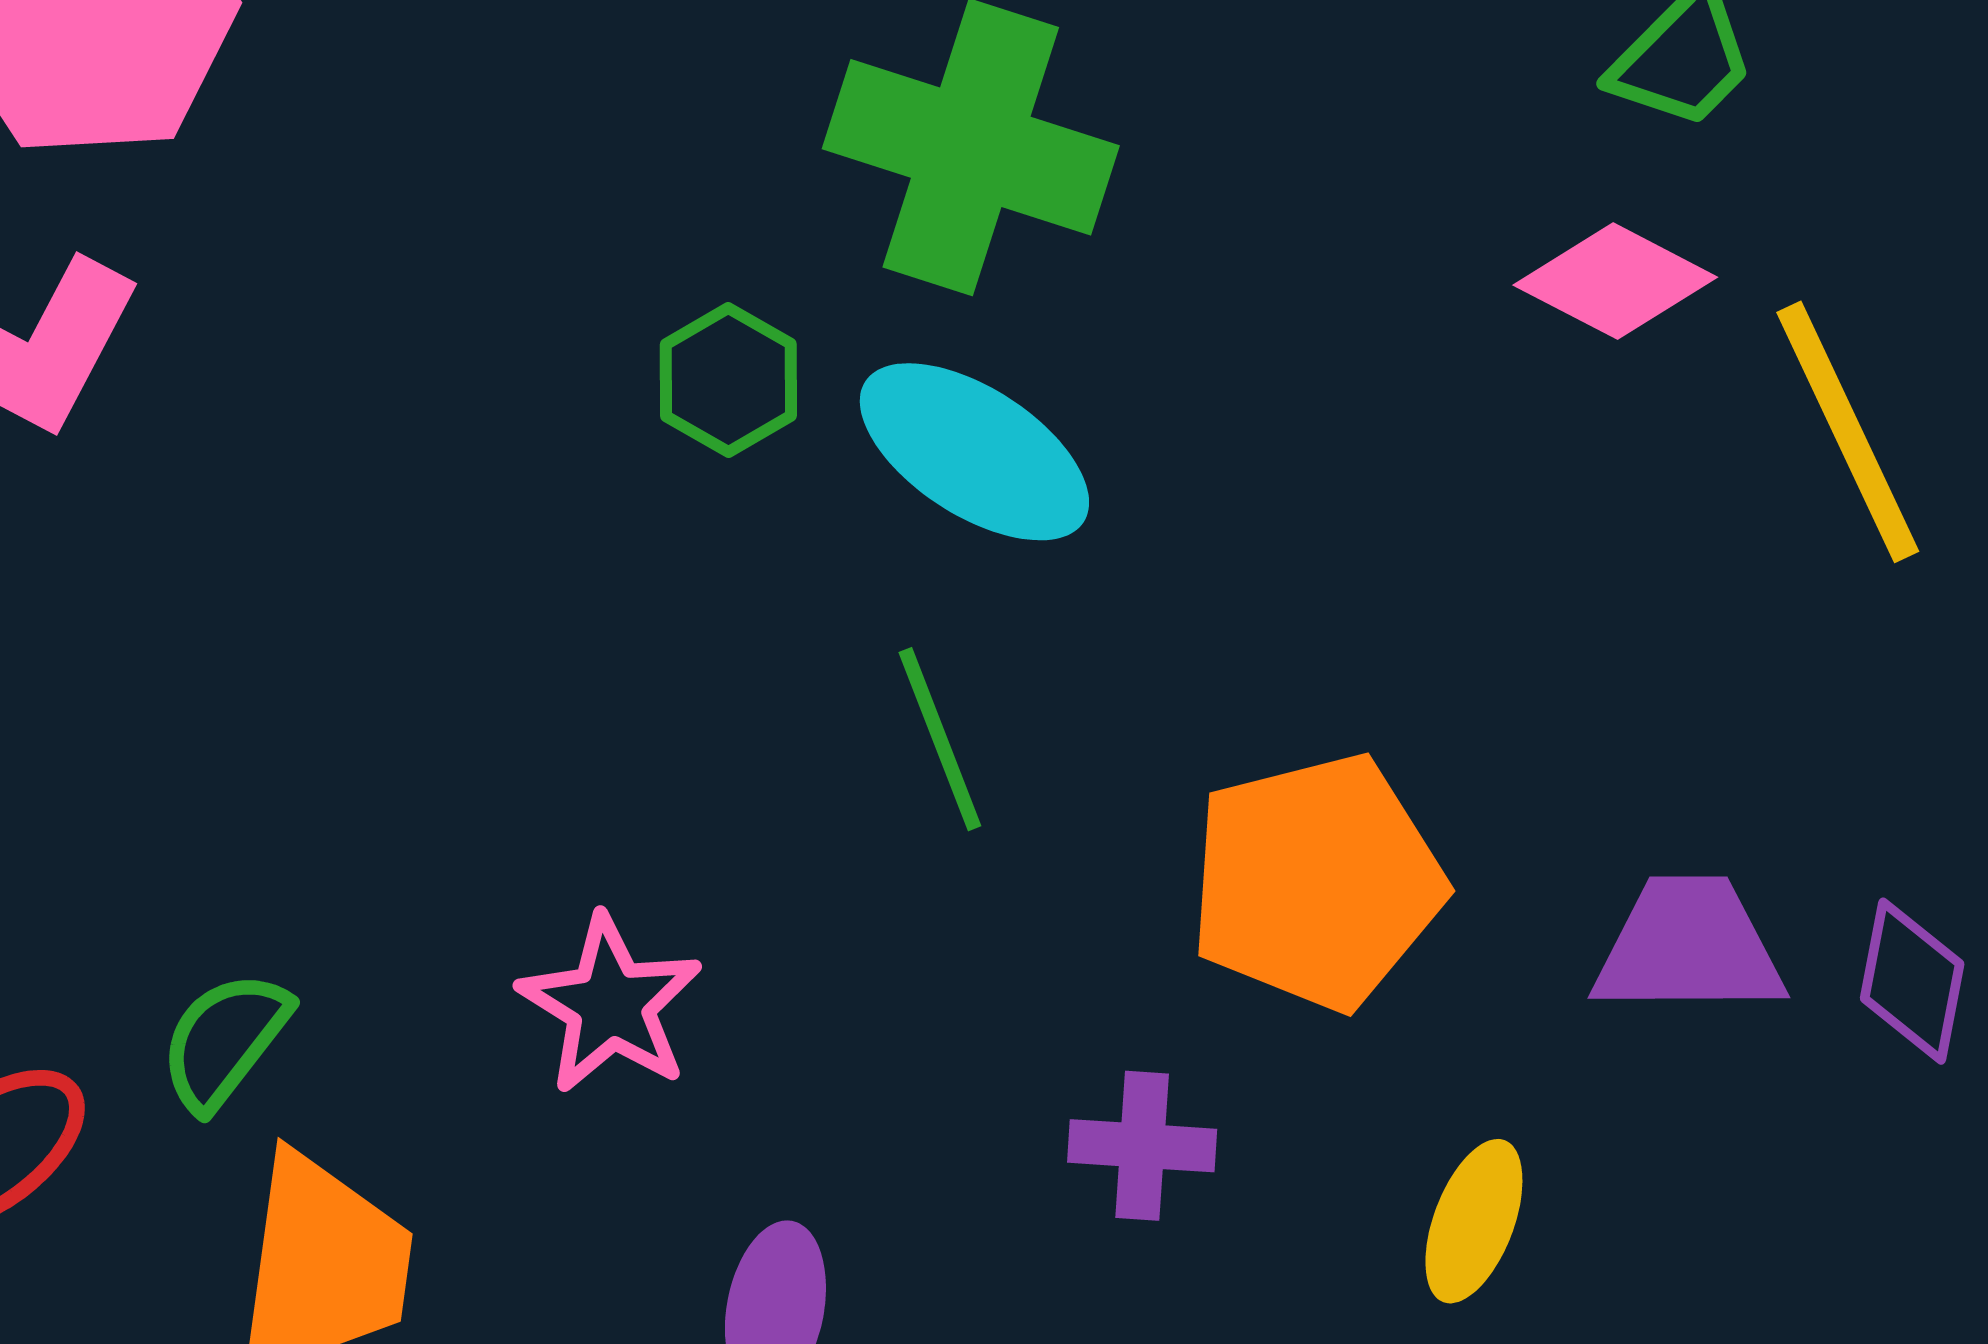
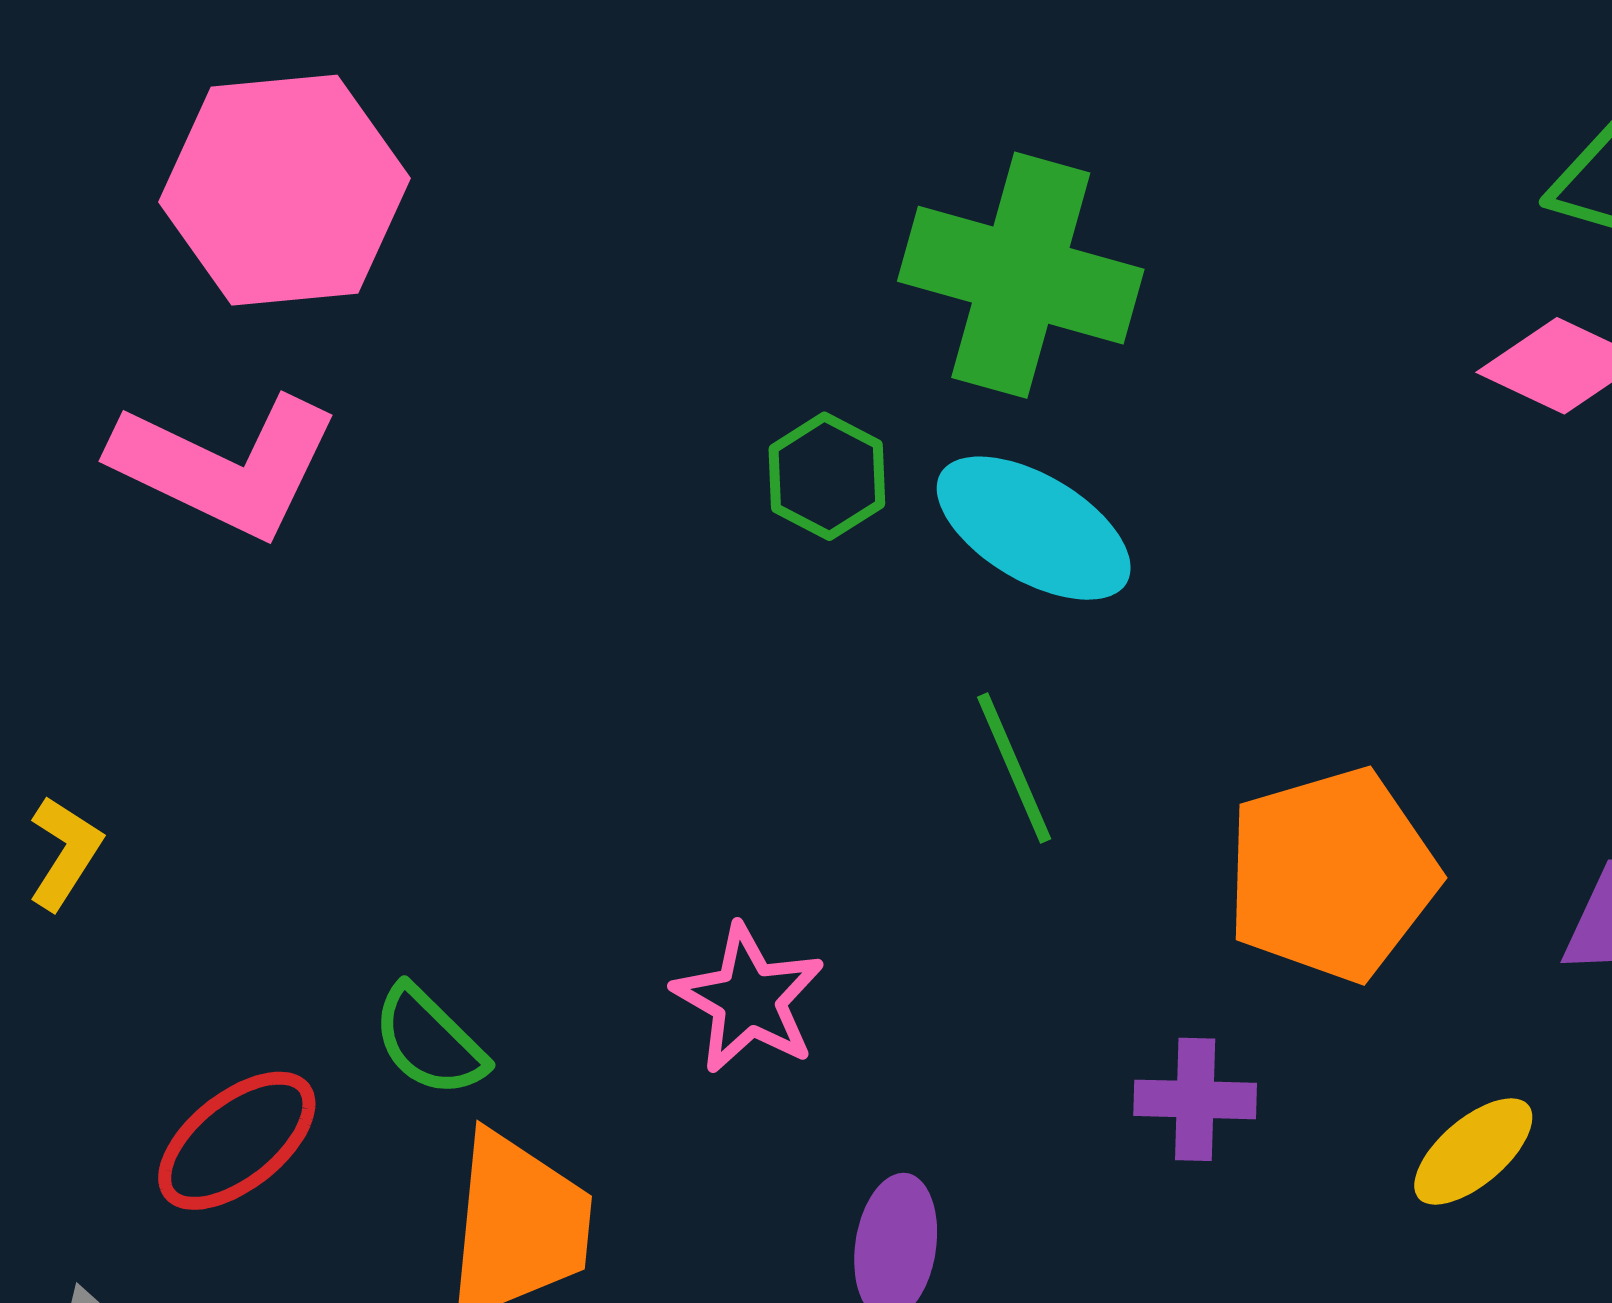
green semicircle: (225, 1040) -> (429, 1041), turned -81
yellow ellipse: (1474, 1221) -> (1473, 1151), turned 31

